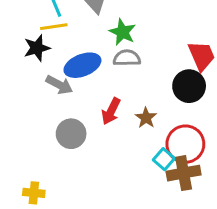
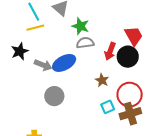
black star: (37, 48) -> (20, 51), moved
blue ellipse: (82, 65) -> (64, 63), moved
red arrow: (111, 111) -> (110, 51), moved
cyan square: (164, 159) -> (108, 107), moved, turned 32

